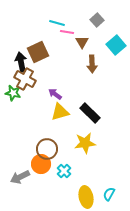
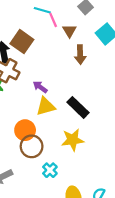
pink line: (67, 32) -> (53, 20), turned 56
brown square: (38, 52) -> (22, 42), turned -30
orange circle: (41, 164) -> (25, 130), moved

